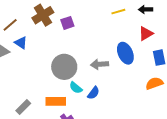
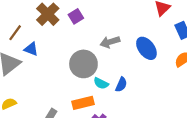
blue ellipse: (125, 53) -> (146, 48), moved
gray arrow: (100, 64) -> (110, 42), moved

